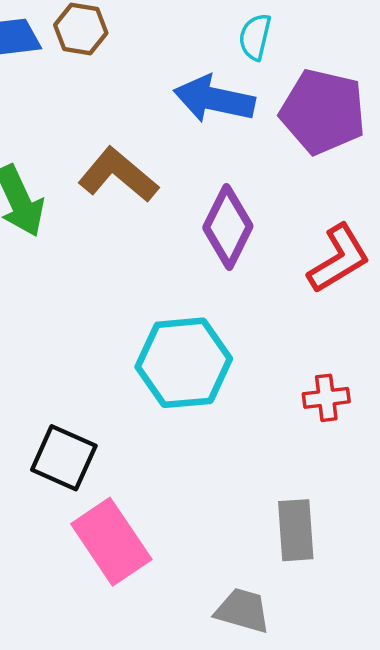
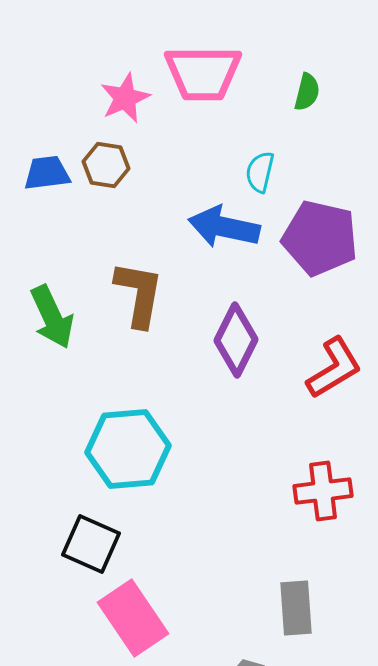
brown L-shape: (118, 175) -> (139, 294), turned 60
cyan hexagon: (184, 363) -> (128, 449), moved
red cross: (326, 398) -> (323, 491), size x1.4

